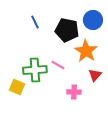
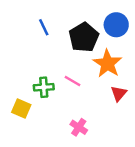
black pentagon: (67, 30) -> (84, 37), turned 30
green cross: (35, 70) -> (44, 87), size x0.7
pink cross: (74, 92) -> (79, 127), moved, turned 32

